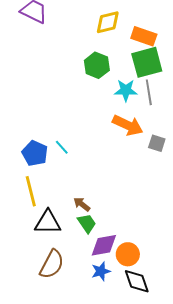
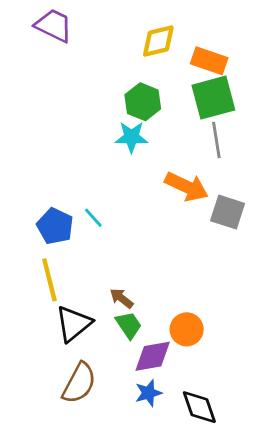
cyan star: (126, 90) -> (131, 137), moved
gray square: (157, 143) -> (228, 212), size x1.4
black triangle: (48, 222) -> (74, 324), turned -40
orange circle: (128, 254) -> (187, 329), moved

